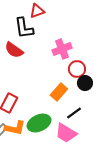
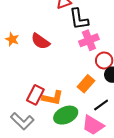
black L-shape: (24, 28) -> (79, 19), moved
orange L-shape: (15, 128) -> (53, 98), moved

